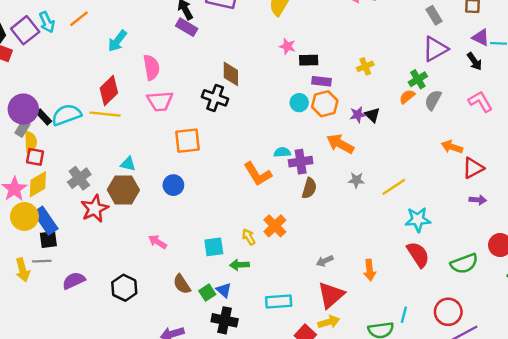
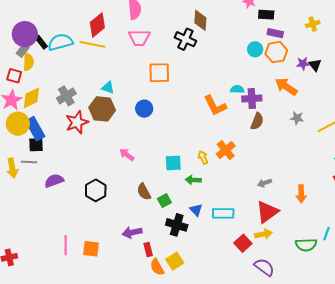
red square: (35, 157) -> (14, 76), moved
blue triangle: (224, 290) -> (196, 210), moved

